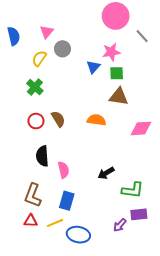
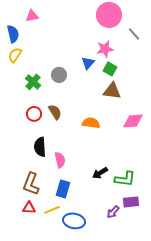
pink triangle: (47, 32) -> (32, 16), moved, turned 40
gray circle: (62, 49) -> (59, 75), moved
yellow semicircle: (39, 58) -> (15, 55), moved
green square: (117, 73) -> (110, 69), turned 32
orange semicircle: (96, 120) -> (91, 123), moved
black arrow: (106, 173) -> (100, 173), moved

